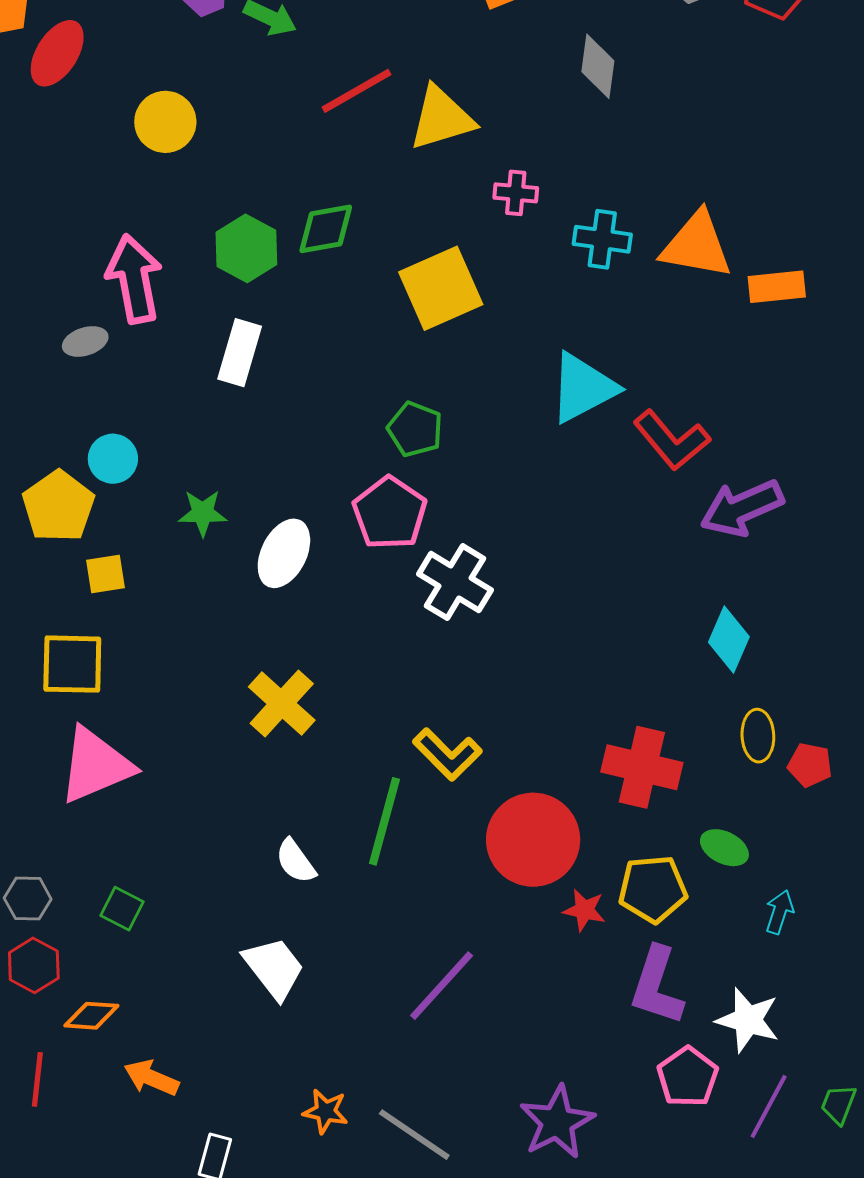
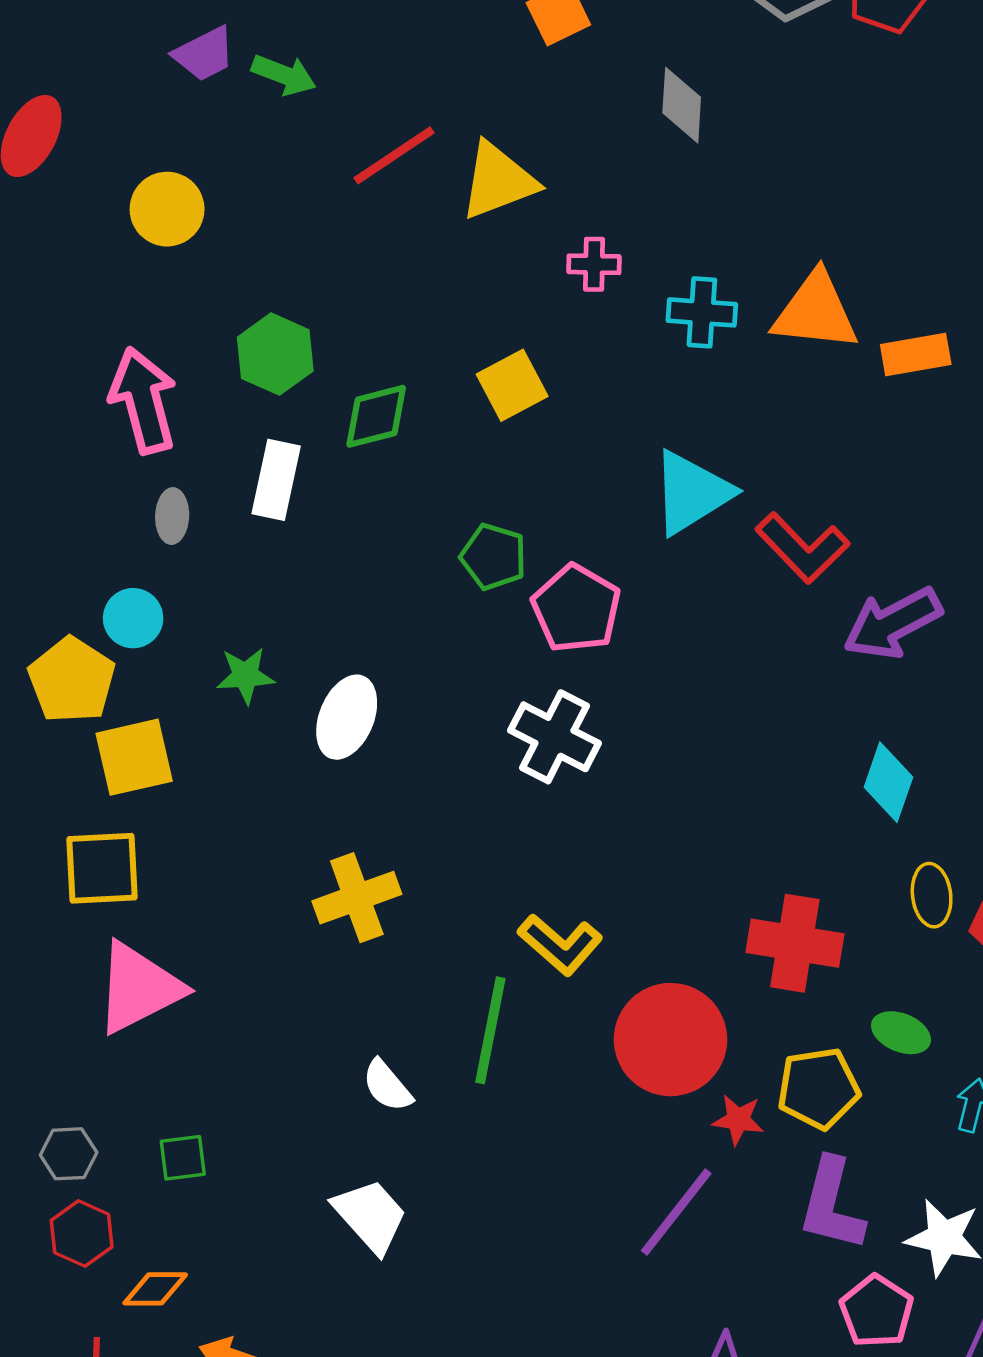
green diamond: (326, 229) -> (376, 416), moved
yellow square: (441, 288) -> (512, 385), size x0.7
gray ellipse: (85, 342) -> (172, 516), moved, turned -66
pink pentagon: (390, 513) -> (576, 609), moved
yellow square: (106, 574) -> (134, 757), size x1.6
yellow cross: (282, 704) -> (357, 898), turned 32
green square: (122, 909) -> (183, 1158), turned -30
purple line: (442, 986) -> (676, 1212), moved

